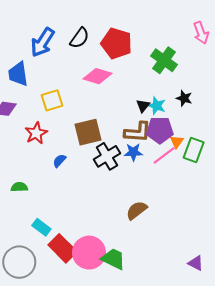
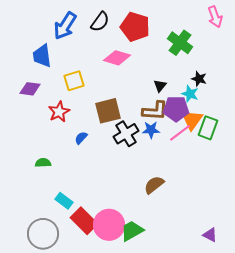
cyan star: (157, 106) -> (190, 94), moved
orange triangle: (177, 142) -> (192, 120), size x1.6
green trapezoid: (113, 259) -> (132, 231), turned -55

